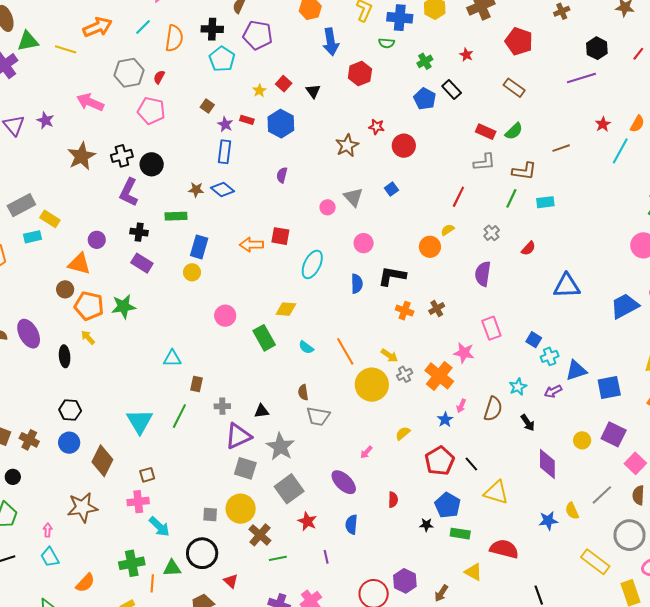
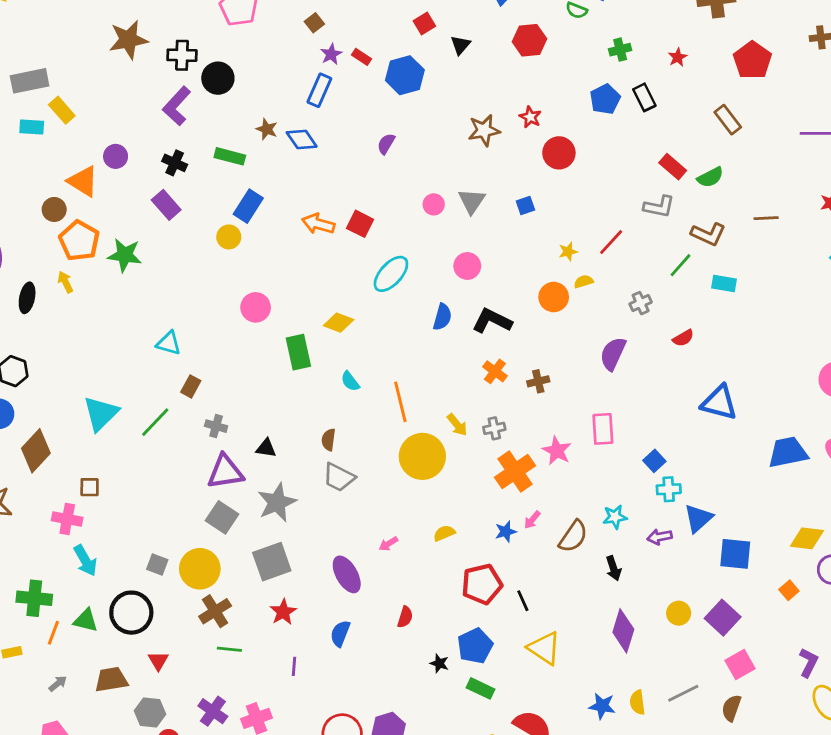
yellow star: (259, 91) -> (568, 252), moved
blue triangle: (576, 370) -> (698, 518), turned -40
gray cross: (405, 374) -> (494, 428), moved

